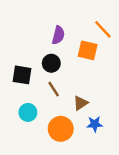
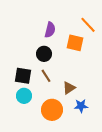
black square: (22, 75) -> (23, 76), moved

